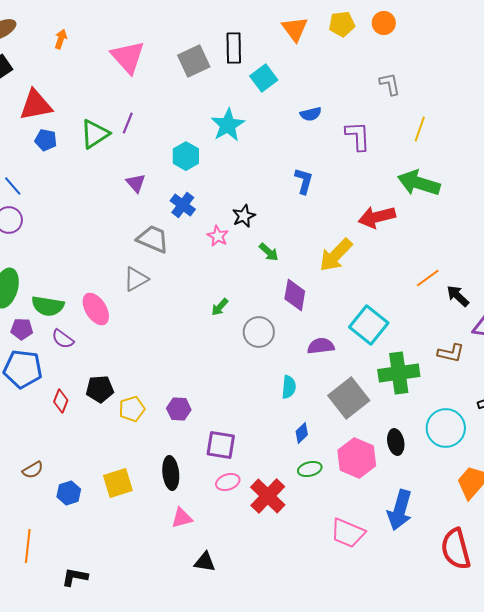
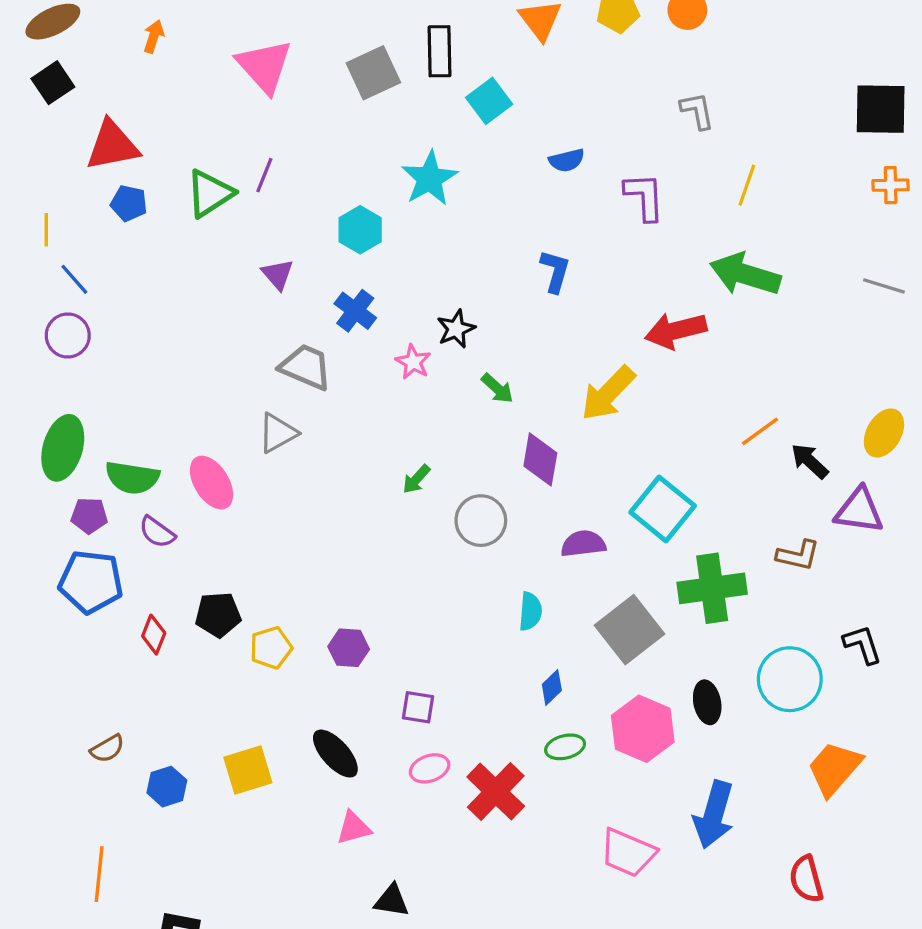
purple square: (221, 445) -> (418, 707), size x0.7
black ellipse: (171, 473) -> (335, 754), turned -36
red semicircle: (456, 549) -> (806, 879), size x0.7

